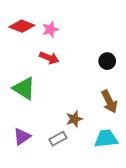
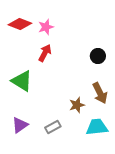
red arrow: (49, 58) -> (45, 53), turned -84
brown star: (74, 119) -> (77, 105), moved

